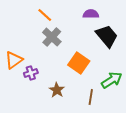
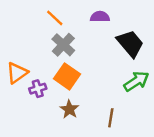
purple semicircle: (91, 14) -> (100, 17), moved
orange square: (79, 63) -> (67, 76), moved
green arrow: (112, 80) -> (136, 81), moved

